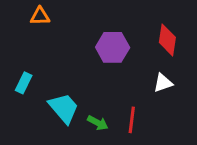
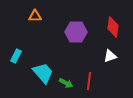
orange triangle: (40, 16) -> (35, 16), moved

